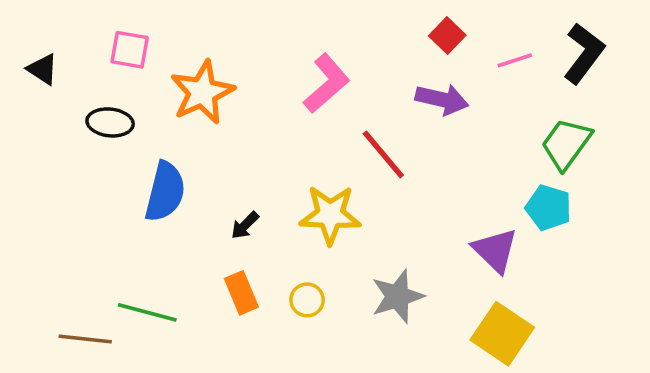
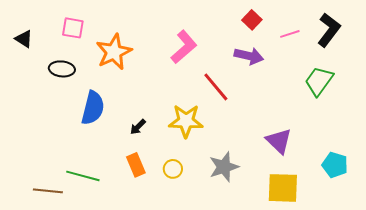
cyan pentagon: (548, 208) -> (335, 165), moved
yellow square: (502, 334) -> (283, 188), turned -32

